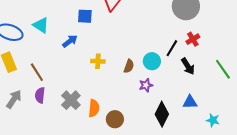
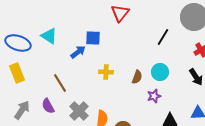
blue square: (85, 16) -> (93, 38), moved
black line: (172, 48) -> (163, 37), moved
brown line: (37, 72) -> (60, 83), moved
purple semicircle: (40, 95) -> (48, 106), turned -35

